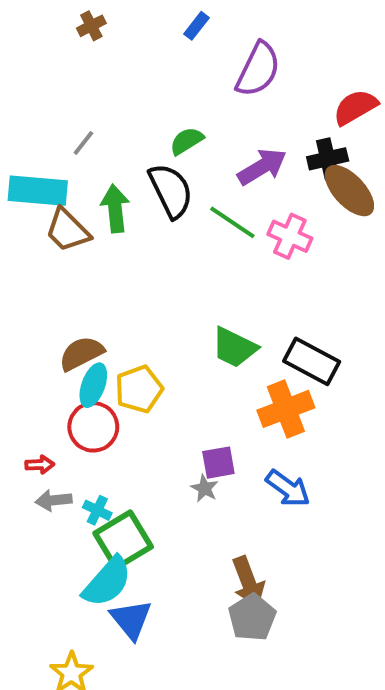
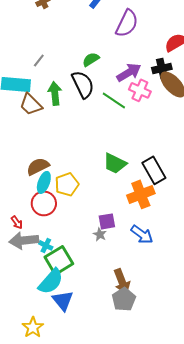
pink cross: (290, 236) -> (140, 90), moved
black rectangle: (312, 361) -> (154, 170), turned 32
red arrow: (40, 465) -> (17, 222), turned 56
gray arrow: (54, 500) -> (24, 240), size x1.6

